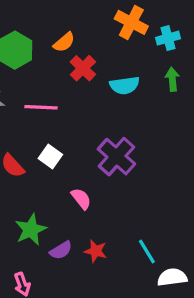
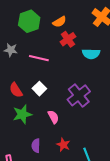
green star: (31, 230) -> (22, 114), moved
purple semicircle: (61, 250) -> (36, 146), turned 112
red star: (96, 251) -> (63, 145), moved

